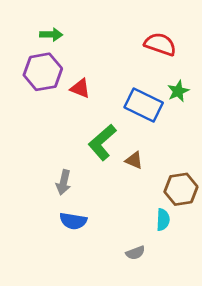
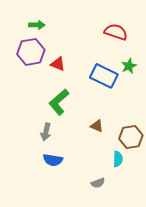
green L-shape: (102, 142) -> (59, 102), moved
brown triangle: (134, 160) -> (97, 126), moved

